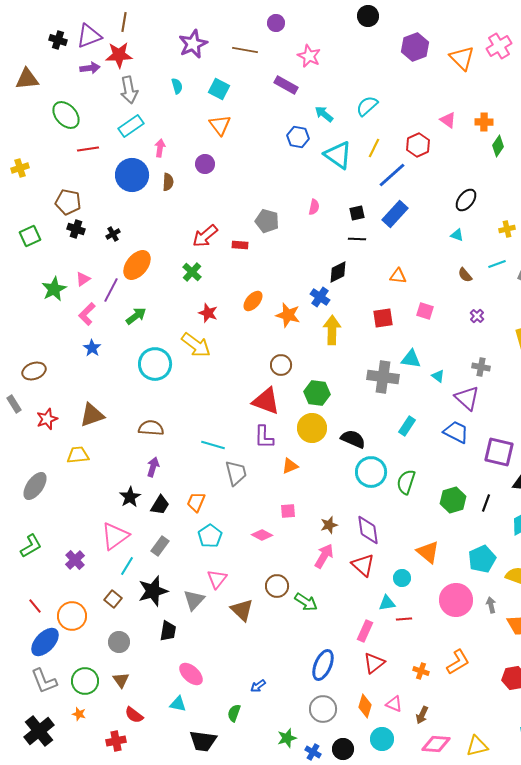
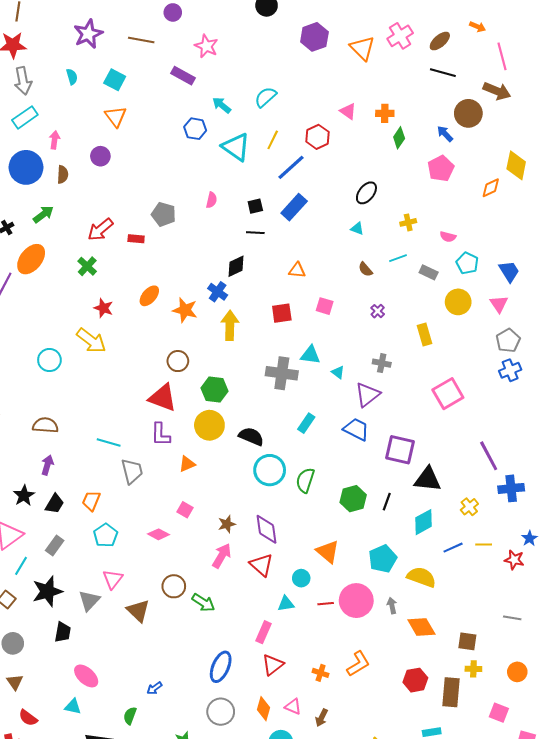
green arrow: (136, 316) -> (43, 214), moved
cyan circle: (155, 364) -> (49, 360), size x0.7
purple triangle: (467, 398) -> (367, 395), turned 40
pink square: (288, 511) -> (185, 510), turned 35
red line: (404, 619) -> (326, 604), moved

